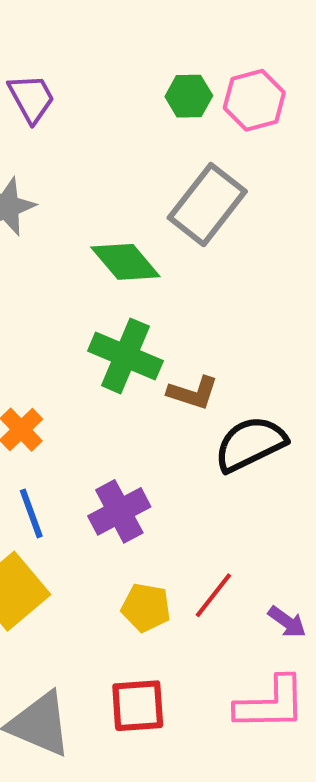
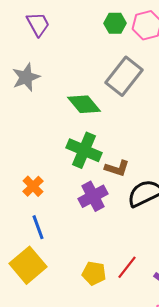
purple cross: (119, 511) -> (93, 196), moved

